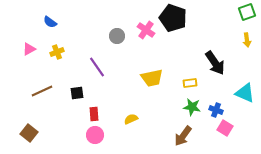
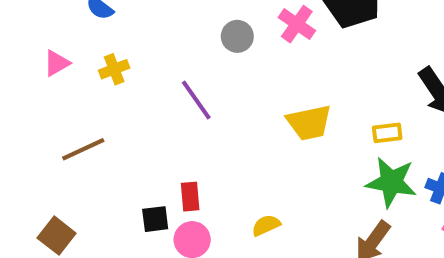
black square: (77, 93) -> (155, 219), moved
green star: (192, 107) -> (391, 182), size x1.4
yellow semicircle: (131, 119) -> (266, 225), moved

